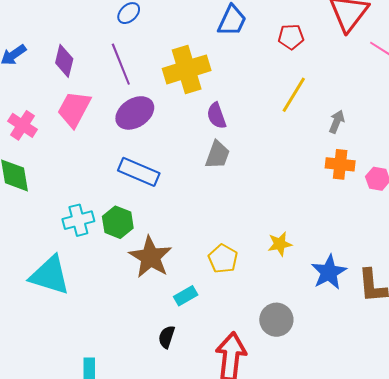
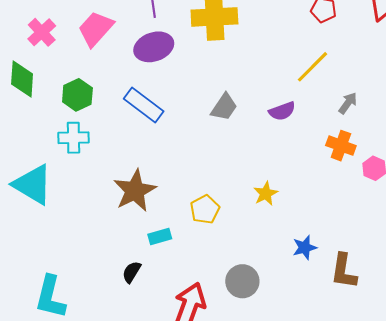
purple semicircle: (217, 116) -> (282, 111), moved, turned -104
green hexagon: (118, 222) -> (77, 95), moved
yellow star: (280, 244) -> (266, 194), moved, turned -30
blue star: (329, 272) -> (305, 247), size x0.7

